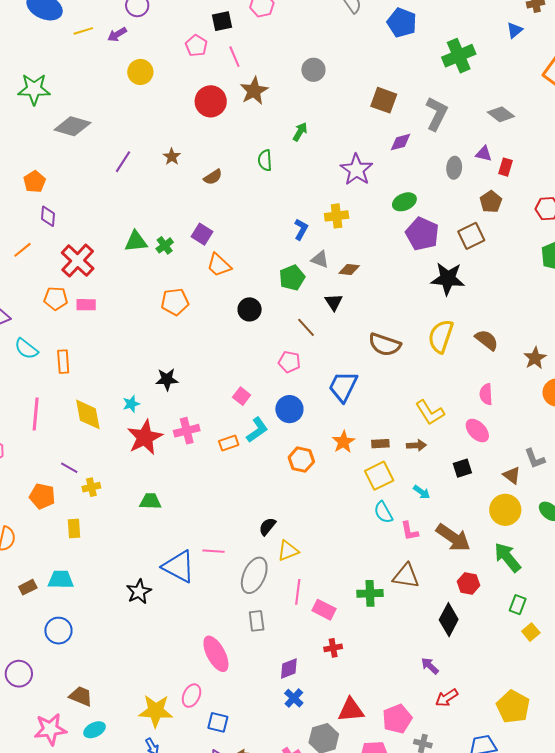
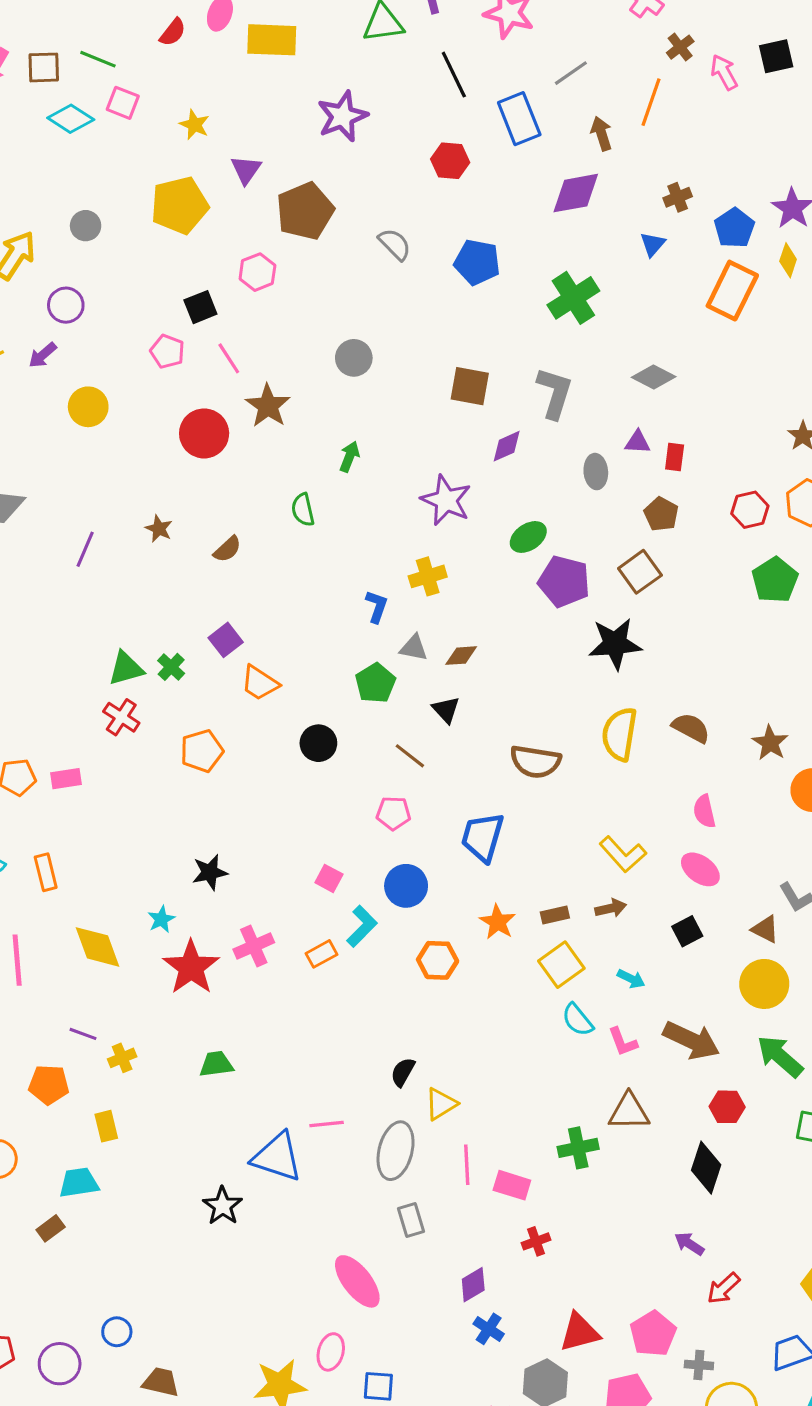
purple square: (202, 234) -> (226, 640), turned 30
red cross: (78, 261) -> (121, 717), moved, size x0.7
cyan trapezoid: (61, 579) -> (79, 1183), moved
blue circle: (58, 631) -> (117, 1332), moved, size x0.7

